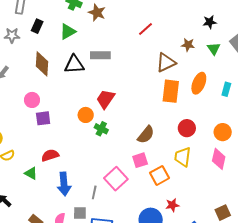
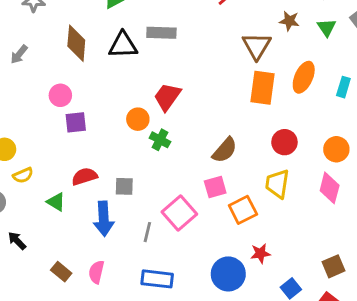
brown triangle: (166, 62) -> (257, 46), turned -35
gray square: (80, 213) -> (124, 186), moved

